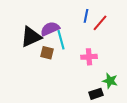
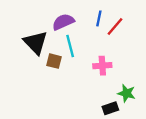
purple semicircle: (50, 29) -> (63, 22), moved
black triangle: (31, 37) -> (36, 43), turned -50

